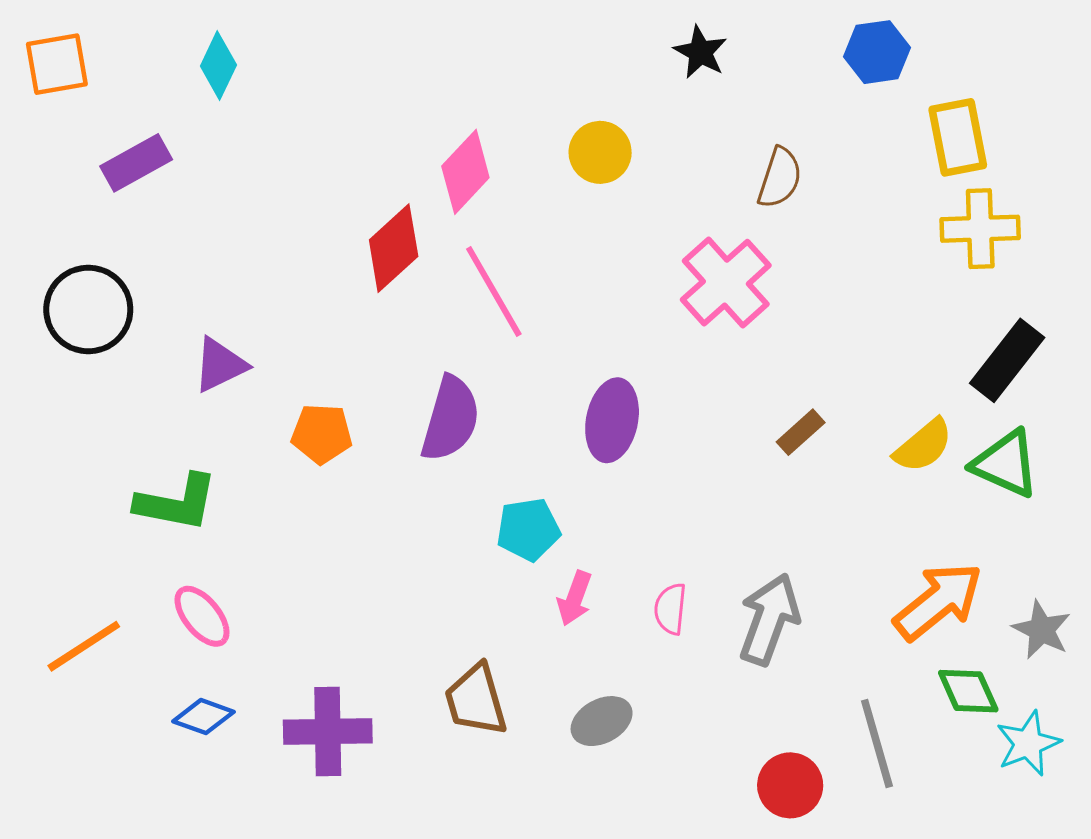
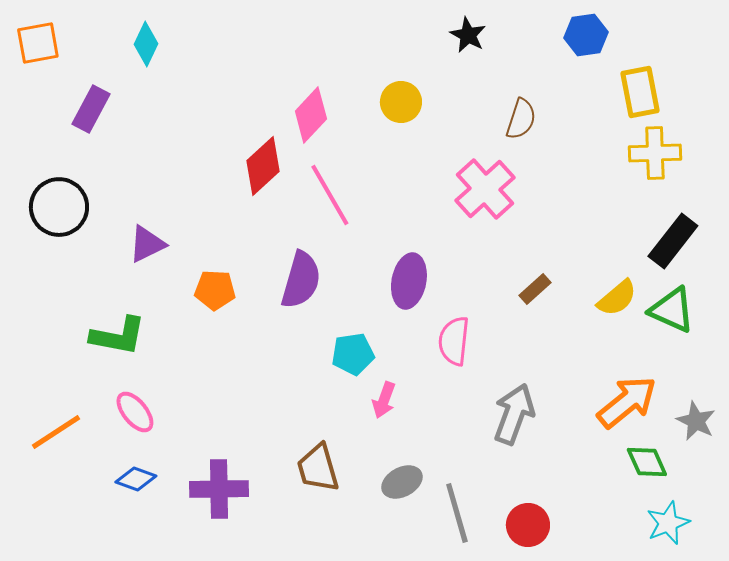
purple rectangle: (136, 163) -> (91, 109), turned -33
pink semicircle: (670, 609) -> (454, 341), moved, size x1.4
gray line: (877, 743) -> (457, 513), moved
cyan star: (1028, 743) -> (668, 523), moved

